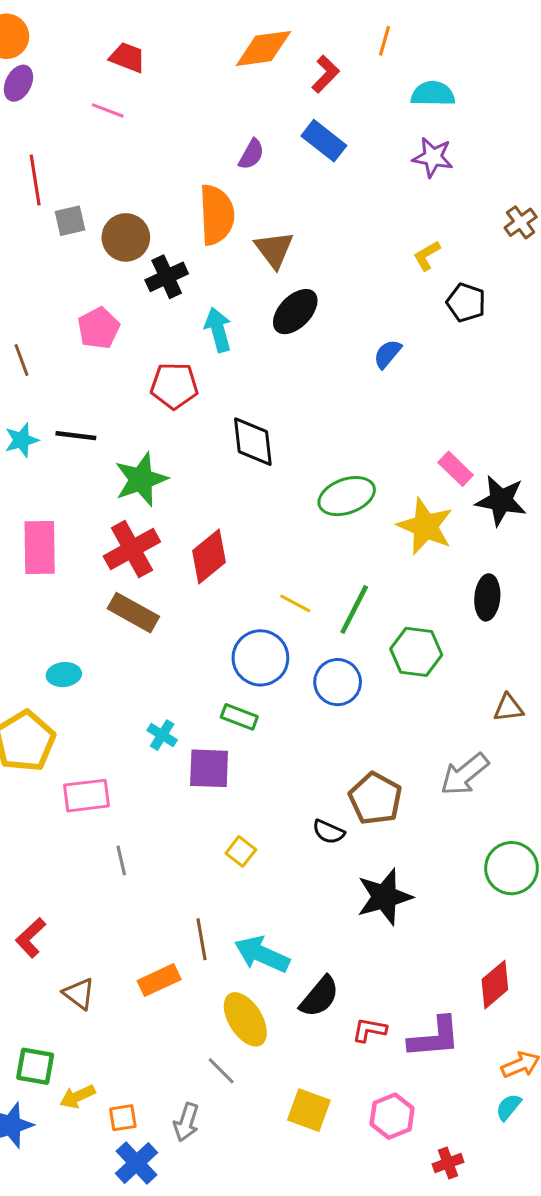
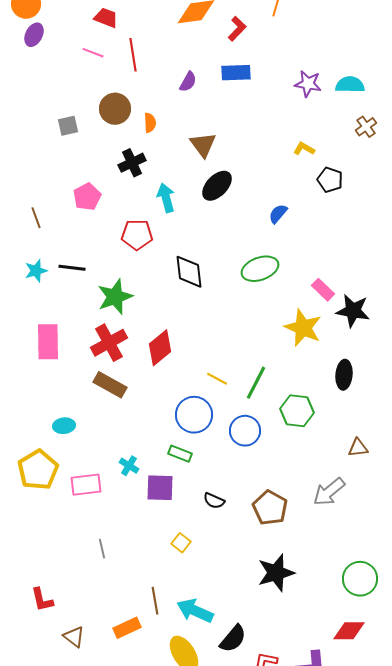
cyan semicircle: (433, 94) -> (350, 85), moved
blue rectangle: (324, 141) -> (236, 73), turned -40
red line: (35, 180) -> (133, 55), moved
orange semicircle: (217, 215) -> (150, 123), moved, size x0.5
brown circle: (126, 237) -> (115, 109), moved
yellow L-shape: (427, 256) -> (304, 149), turned 60
green ellipse: (347, 496) -> (260, 269), moved
pink rectangle: (87, 796) -> (86, 485), moved
black semicircle: (329, 832) -> (214, 501), moved
green circle: (512, 868) -> (360, 579), moved
red L-shape: (31, 938) -> (42, 600), turned -60
red diamond: (495, 985) -> (349, 631), turned 40

